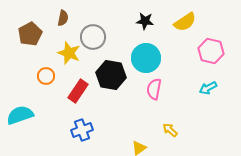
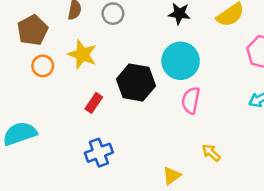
gray circle: (93, 37) -> (113, 14), moved, size x0.7
orange circle: (46, 76) -> (43, 66), moved
red rectangle: (78, 91) -> (94, 103), size x0.7

